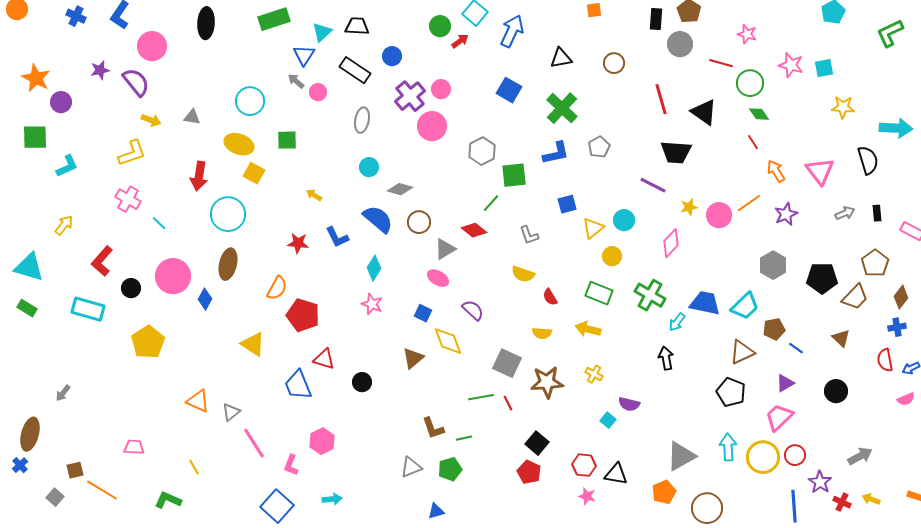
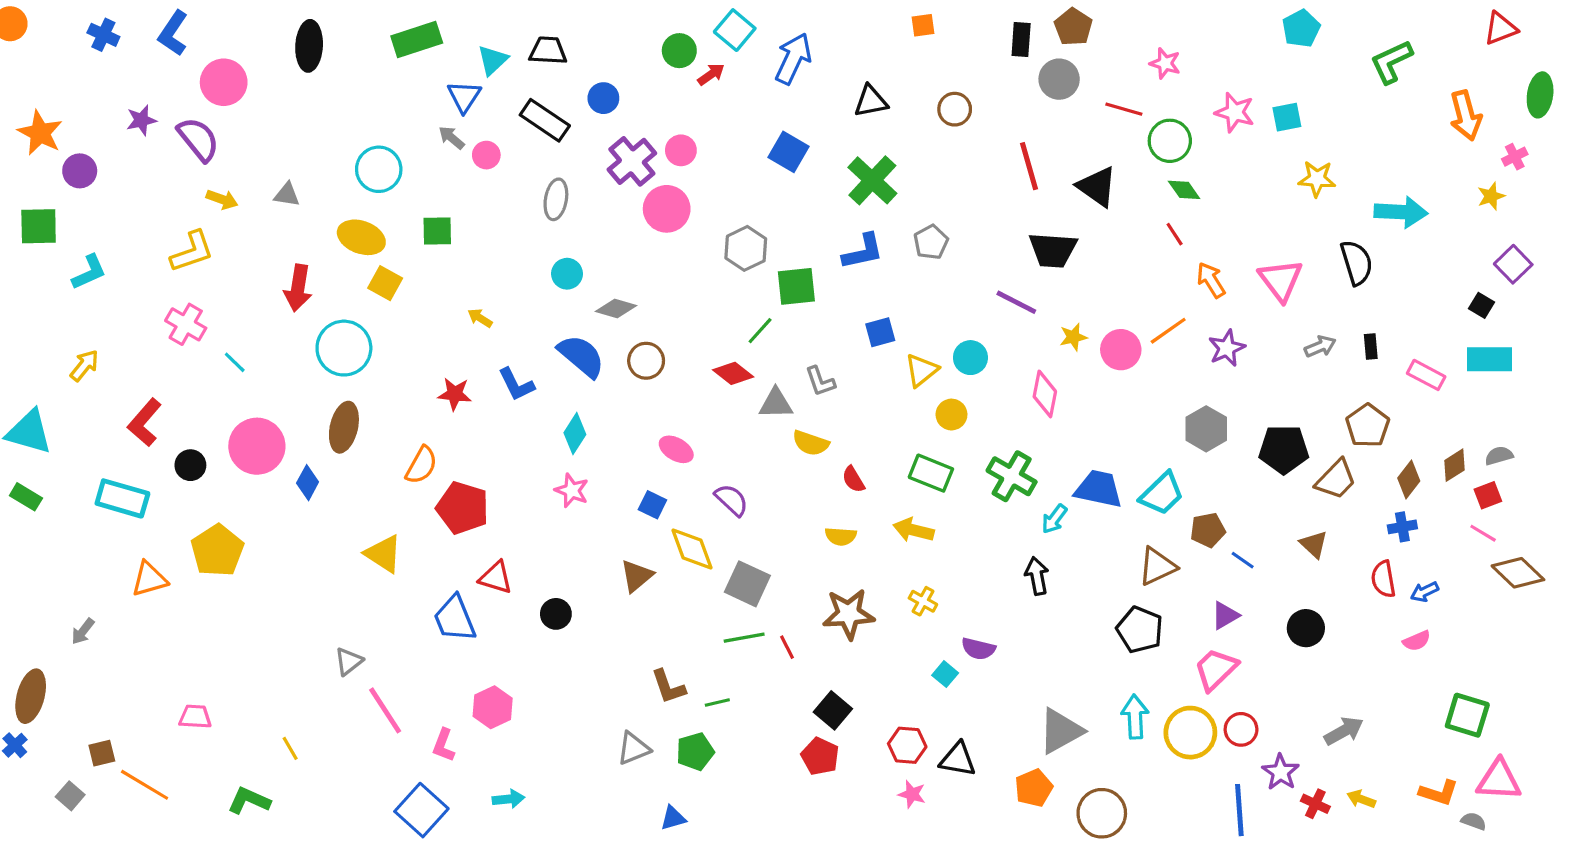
pink diamond: (671, 243) -> (1045, 394), turned -32
gray triangle: (445, 249) -> (776, 403), moved, turned 30
gray square: (507, 363) -> (747, 584), moved
orange triangle: (198, 401) -> (149, 579), moved, turned -40

